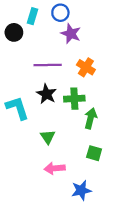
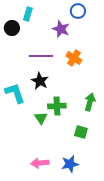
blue circle: (60, 13) -> (78, 11), moved
green cross: (74, 99) -> (57, 106), moved
green arrow: (91, 118) -> (90, 102), moved
pink arrow: (55, 168) -> (40, 163), moved

